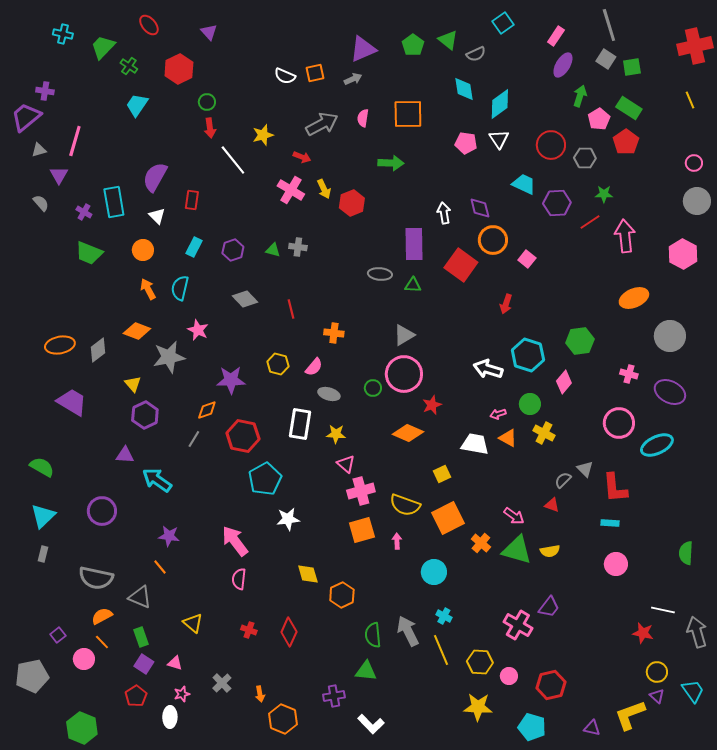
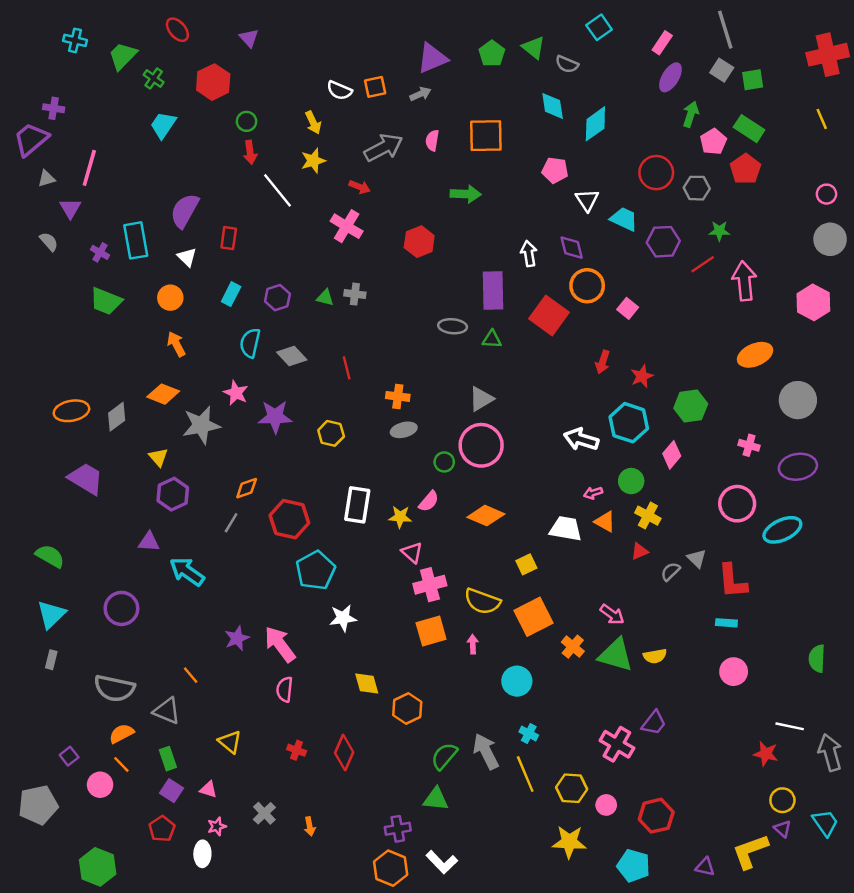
gray semicircle: (476, 54) -> (567, 64), turned 48
white triangle: (499, 139) -> (587, 200), moved
yellow arrow: (324, 189) -> (313, 123), moved
cyan semicircle: (180, 288) -> (250, 343), moved
pink semicircle: (314, 367) -> (429, 501), moved
purple star: (231, 380) -> (275, 417), moved
purple ellipse: (670, 392) -> (798, 467), turned -36
gray ellipse: (329, 394) -> (404, 430), moved, turned -30
red star: (432, 405) -> (642, 376), moved
red triangle: (552, 505) -> (640, 551), moved, turned -42
purple star: (169, 536) -> (237, 638), moved, turned -30
green semicircle: (373, 635) -> (444, 756), turned 45
orange hexagon: (283, 719) -> (391, 868), moved

